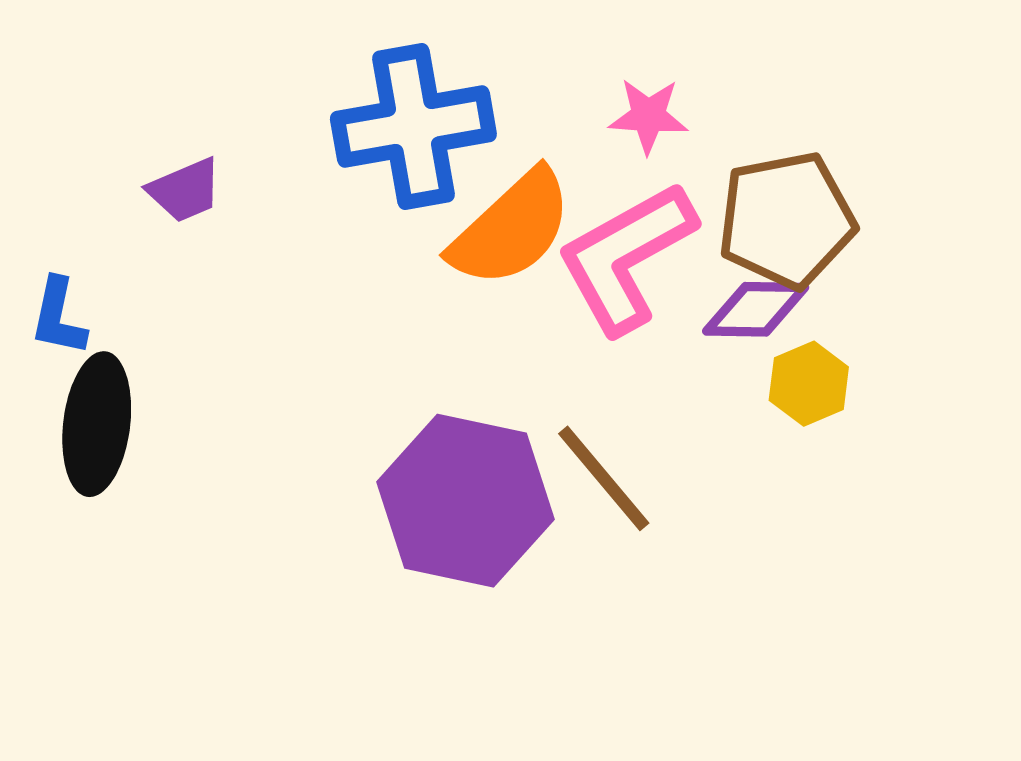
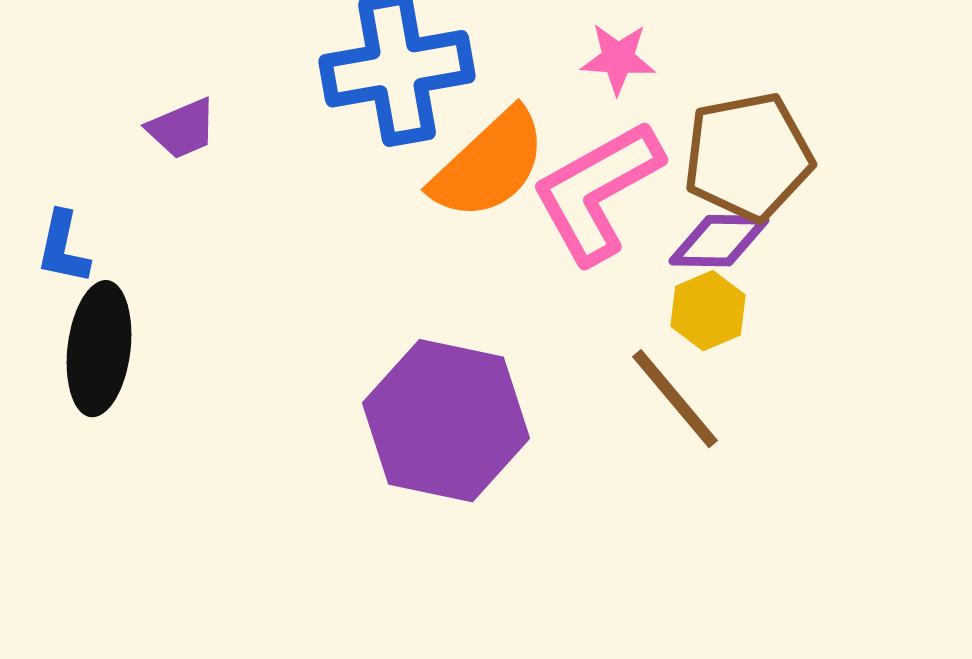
yellow hexagon: (809, 384) -> (708, 311), moved
brown line: (604, 478) -> (675, 399), moved

